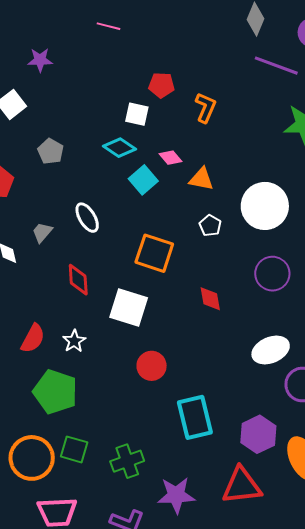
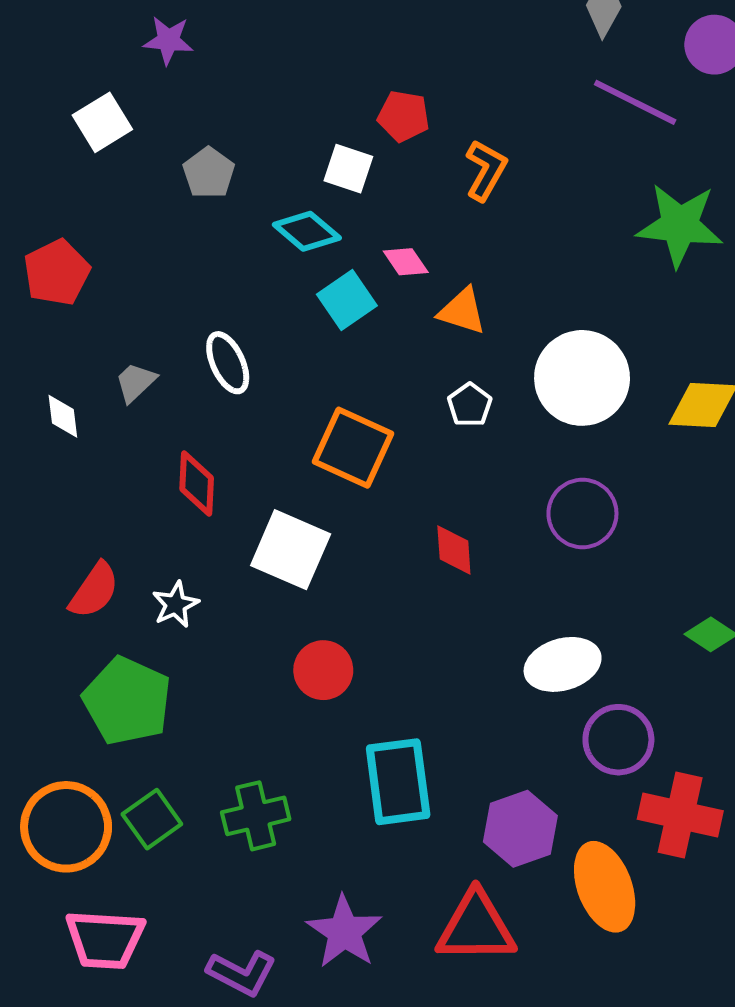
gray pentagon: (51, 151) -> (209, 173), moved
green square: (74, 449) -> (152, 819), turned 32
green cross: (127, 461) -> (256, 816), moved
purple star: (176, 495) -> (344, 932), turned 30

